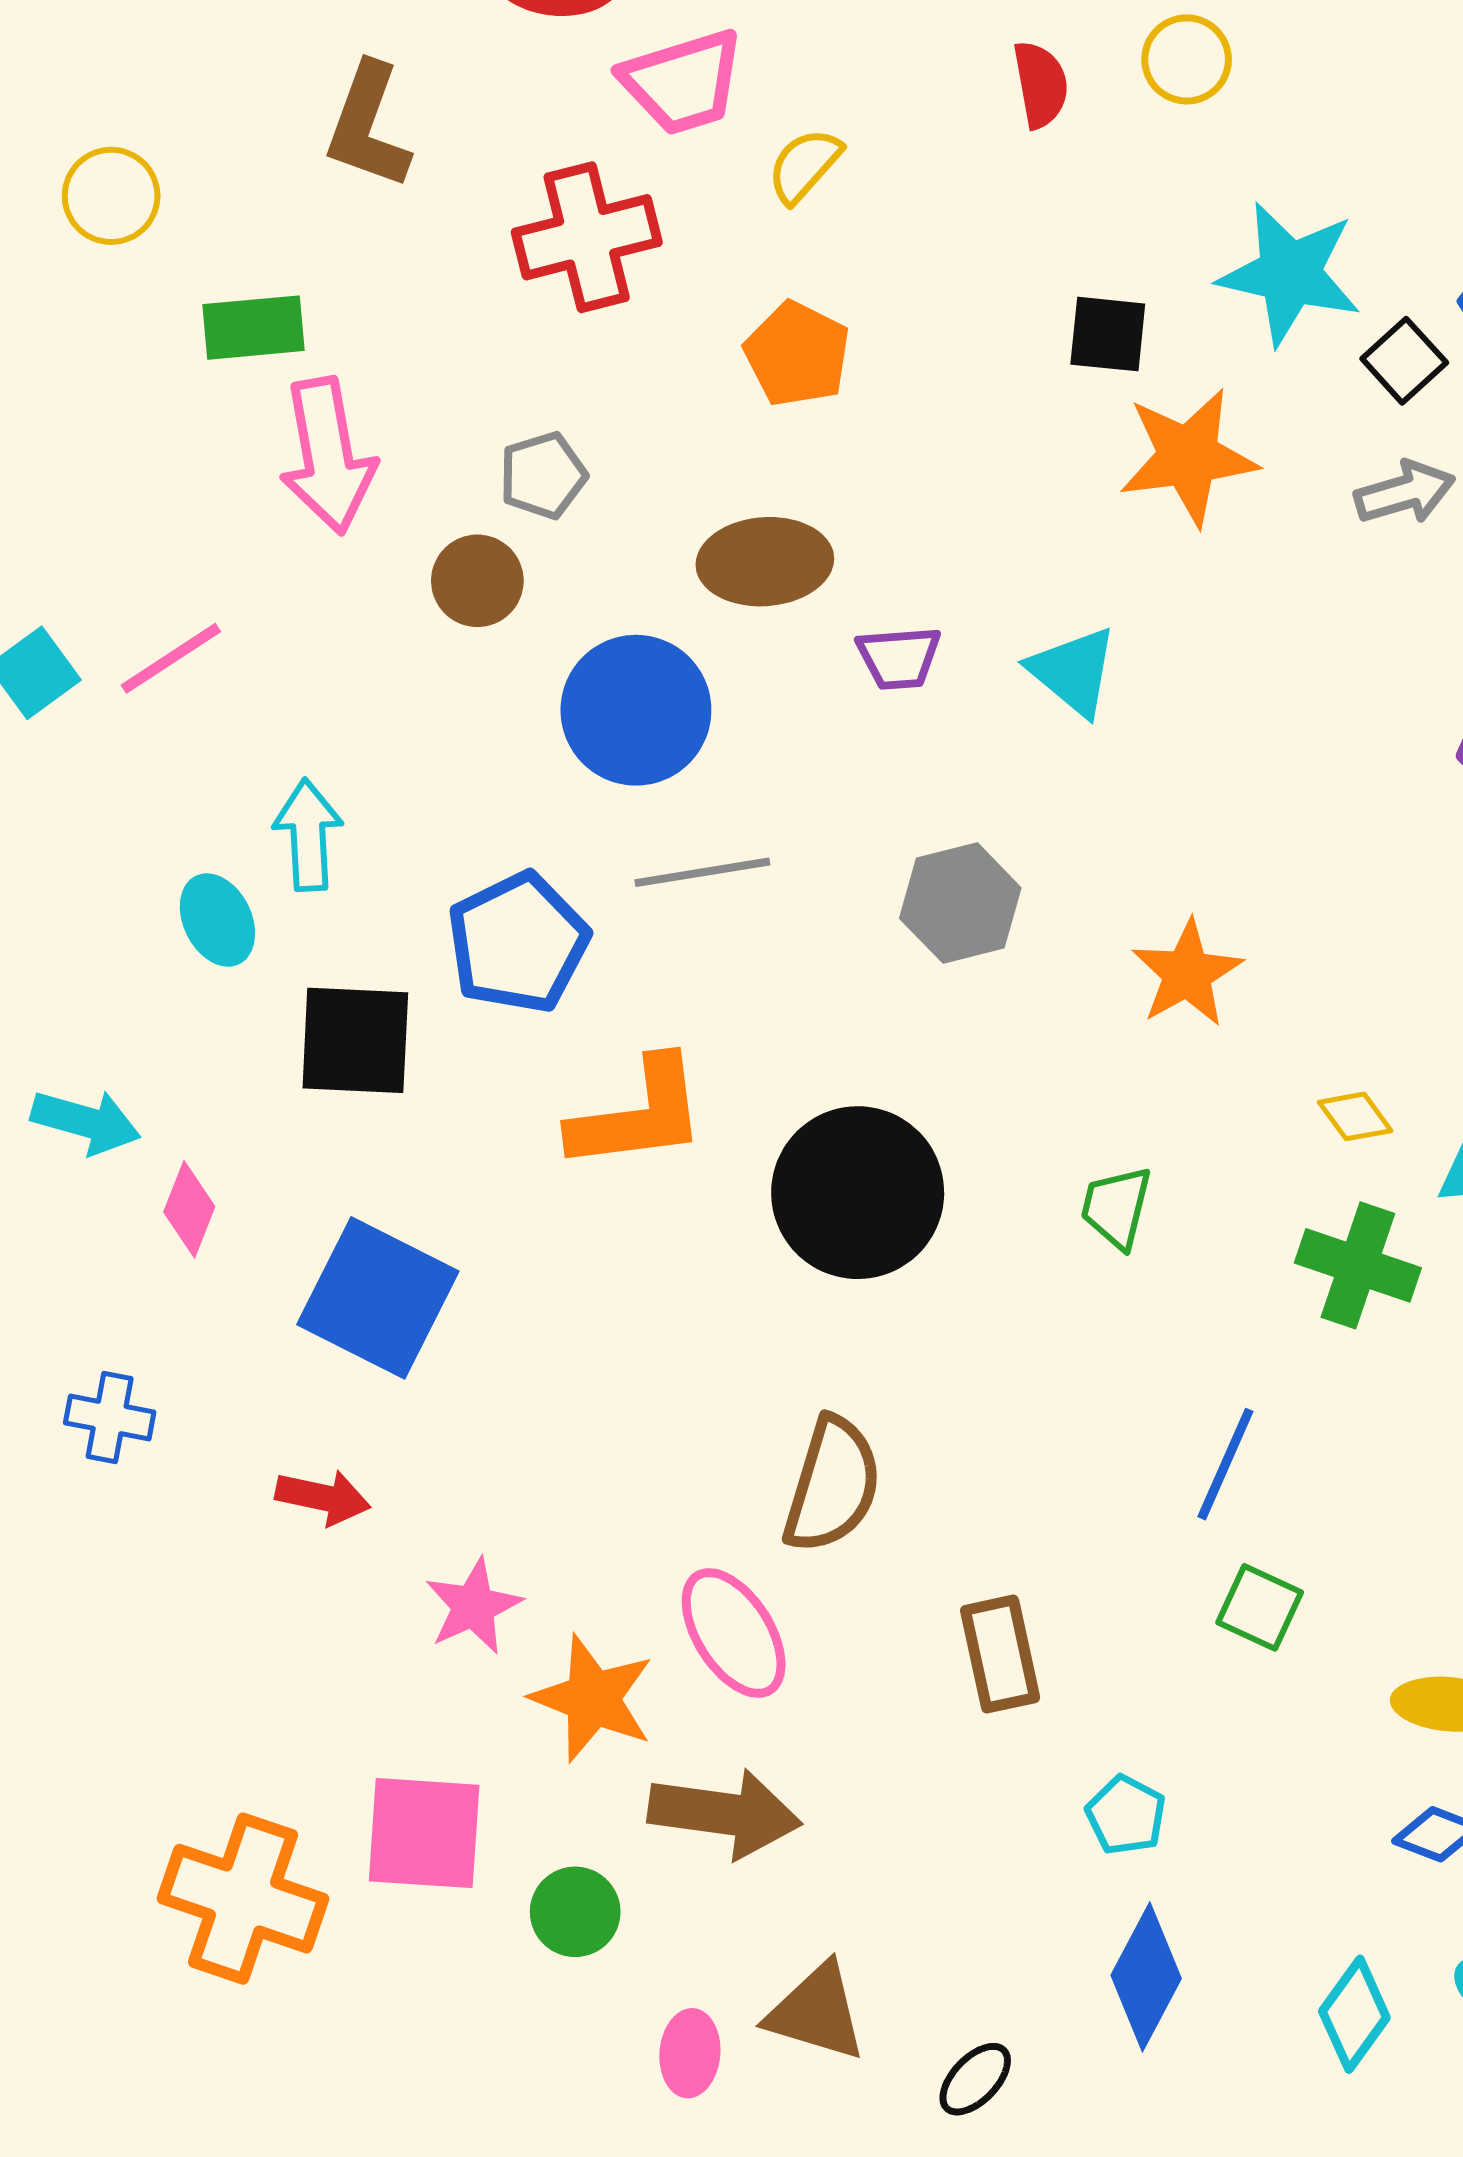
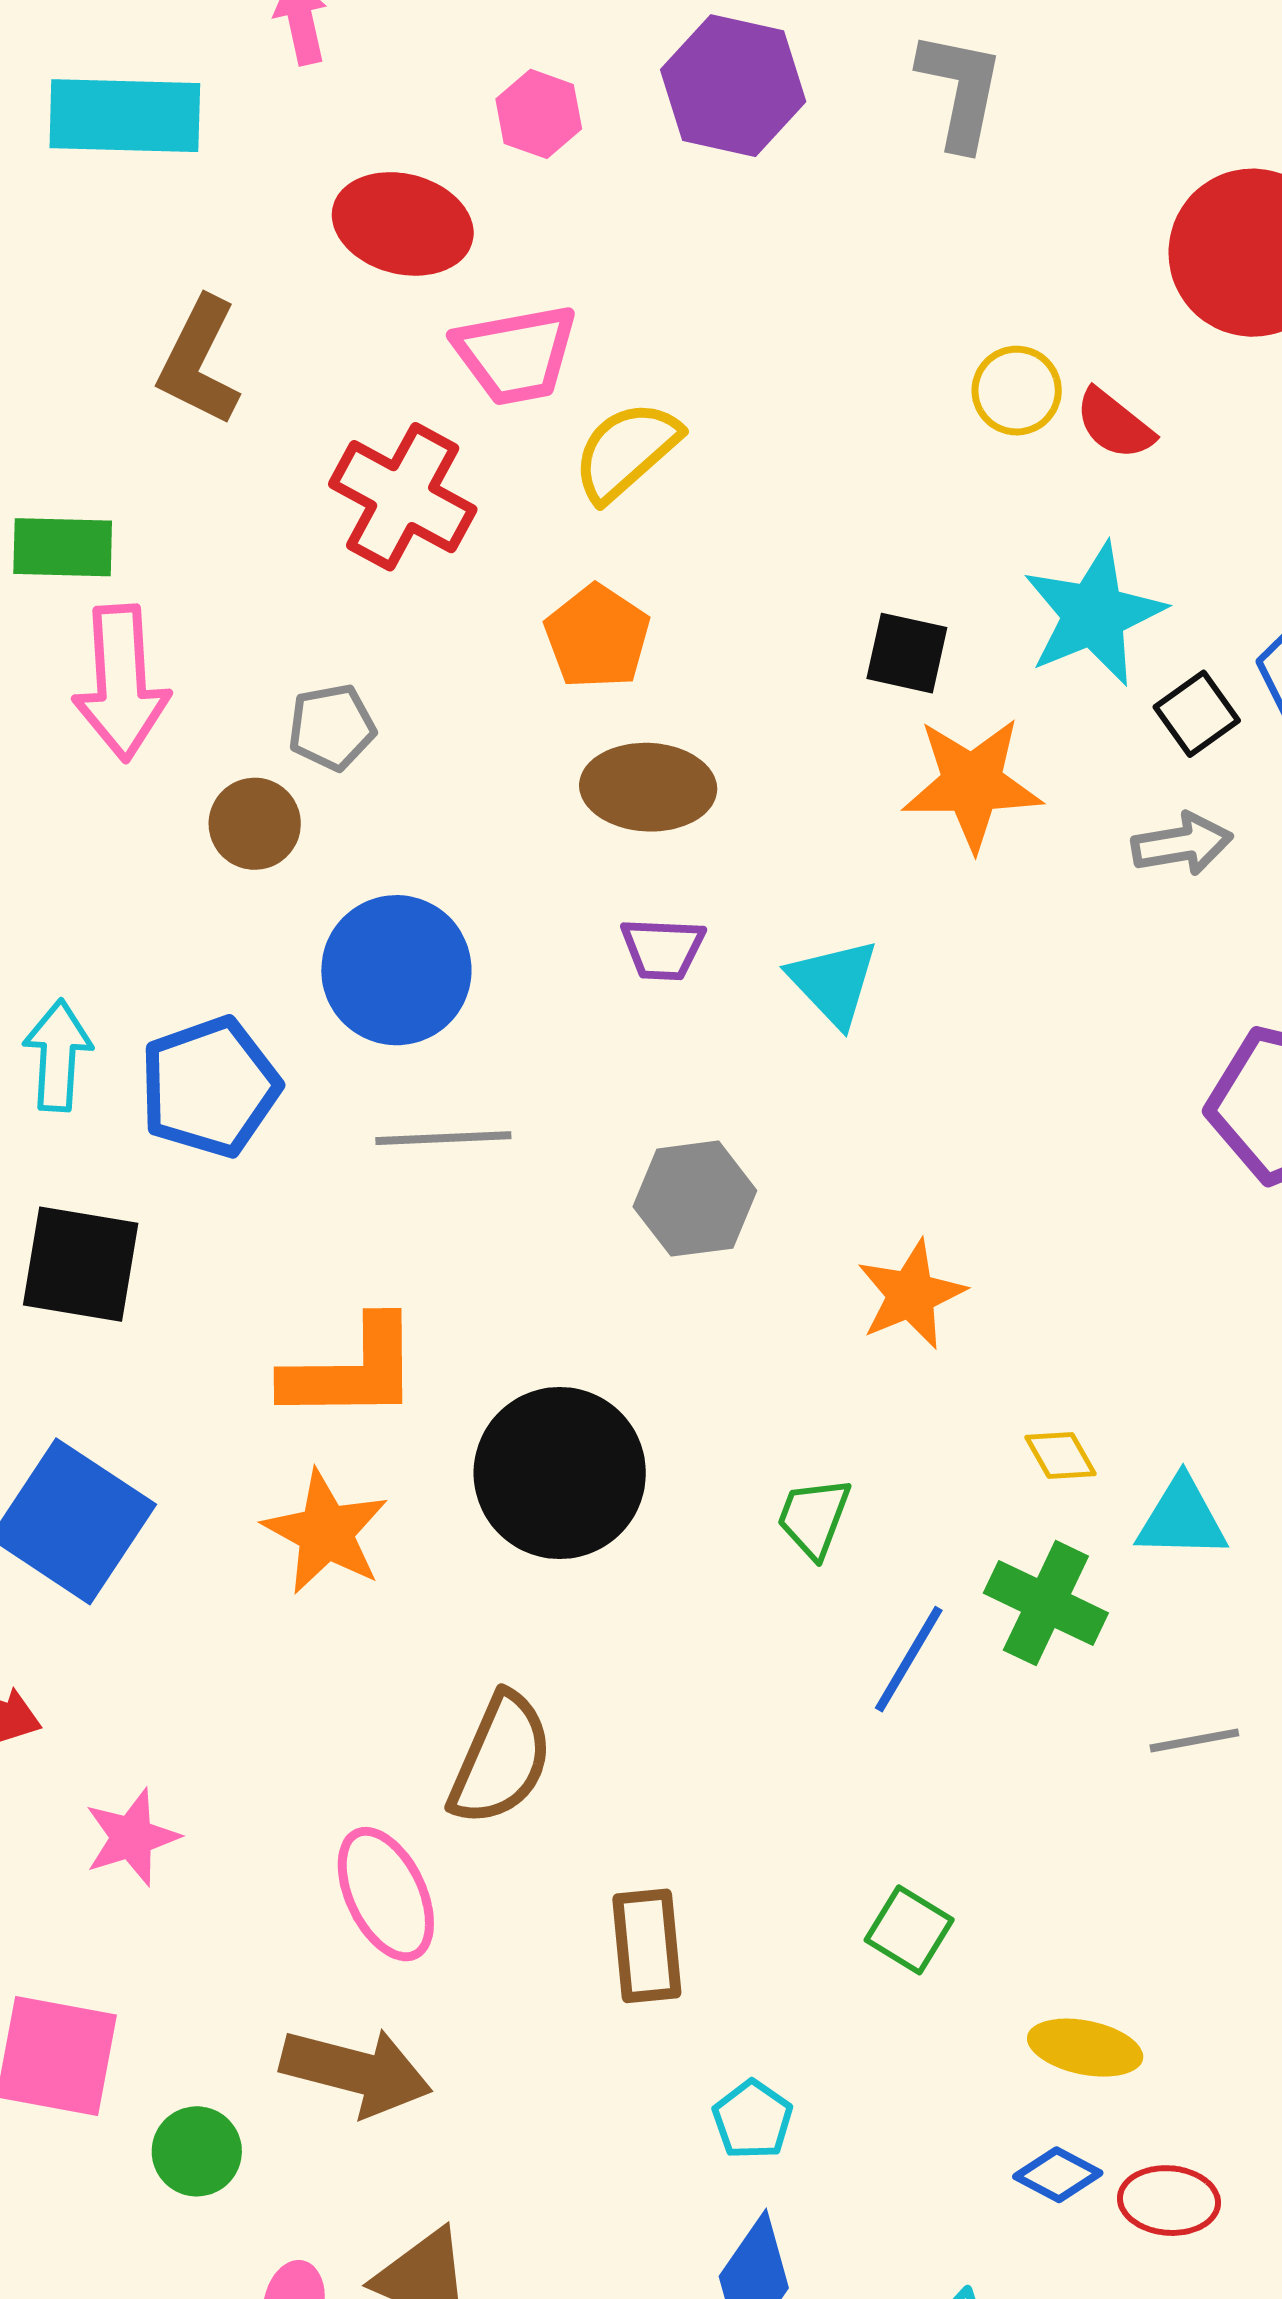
red semicircle: (1041, 84) -> (1114, 424), moved, turned 132
yellow semicircle: (804, 165) -> (626, 451), size x1.4
red cross: (587, 237) -> (403, 497), turned 36
cyan star: (1290, 274) -> (1094, 614), turned 30
brown ellipse: (765, 562) -> (648, 787), moved
blue pentagon: (518, 943) -> (210, 1087), moved
blue line: (1225, 1464) -> (909, 1659), moved
orange star: (593, 1699) -> (326, 1532), moved

